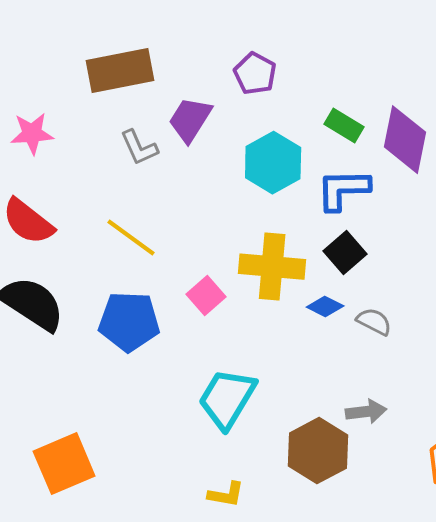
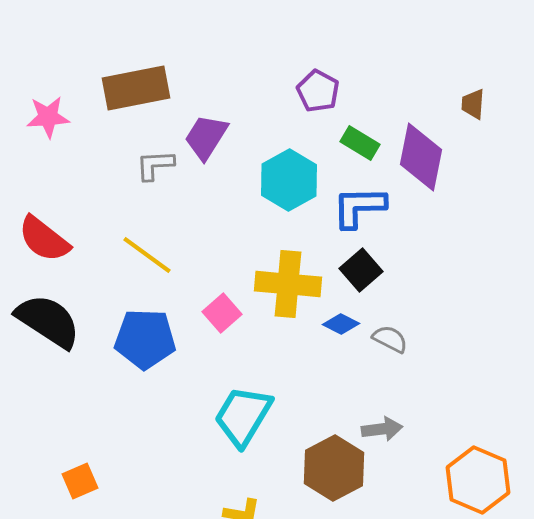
purple pentagon: (255, 74) -> (318, 91), moved
pink star: (32, 134) -> (48, 117), moved
gray L-shape: (139, 148) -> (155, 165), turned 111
orange square: (64, 464) -> (80, 481), size x0.6

